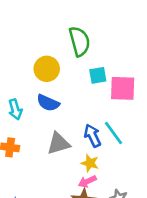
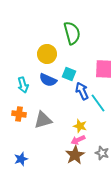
cyan square: (98, 75) -> (69, 74), moved, turned 32
blue arrow: (93, 136) -> (82, 91), moved
gray triangle: (58, 143) -> (43, 120), moved

